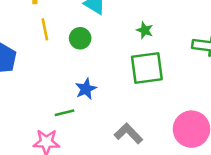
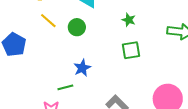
yellow line: (45, 29) -> (48, 21), turned -36
green square: (147, 68) -> (131, 50), size x0.7

